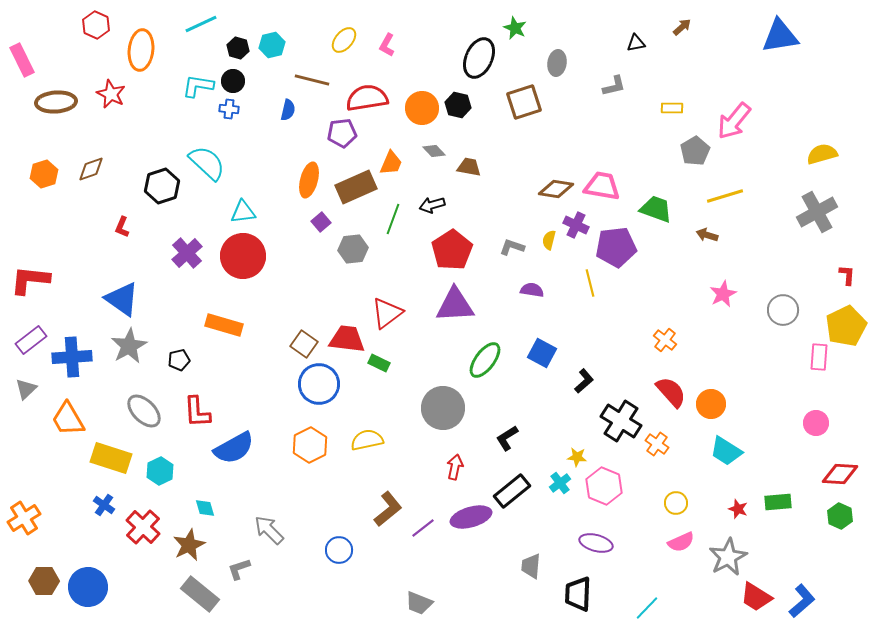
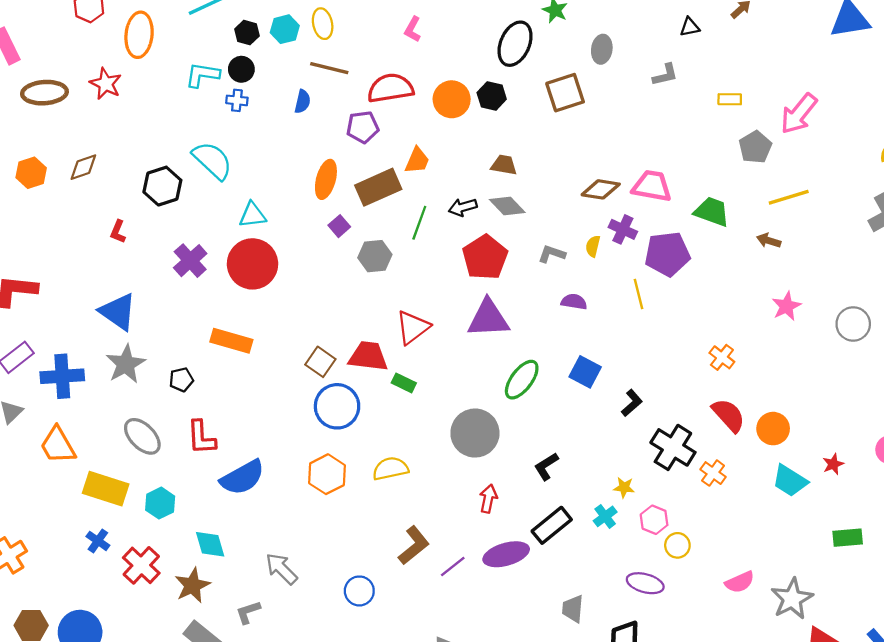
yellow ellipse: (344, 40) -> (323, 24), moved, turned -52
gray diamond: (434, 151) -> (507, 206), moved, size x1.4
pink hexagon: (604, 486) -> (654, 520), size x0.7
yellow circle: (676, 503) -> (677, 545), moved
cyan diamond: (205, 508) -> (210, 544), size x1.4
red star: (738, 509) -> (833, 464), moved, turned 30

